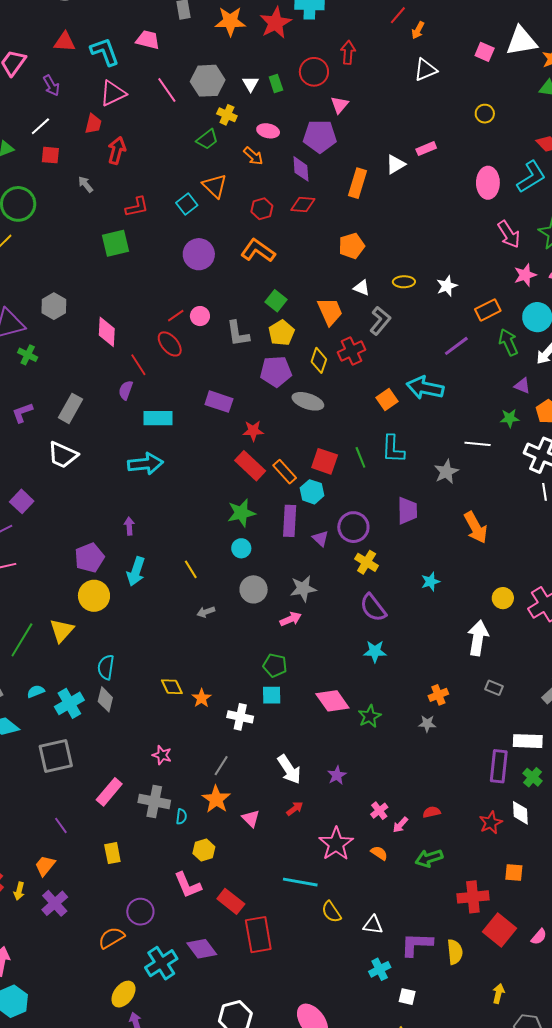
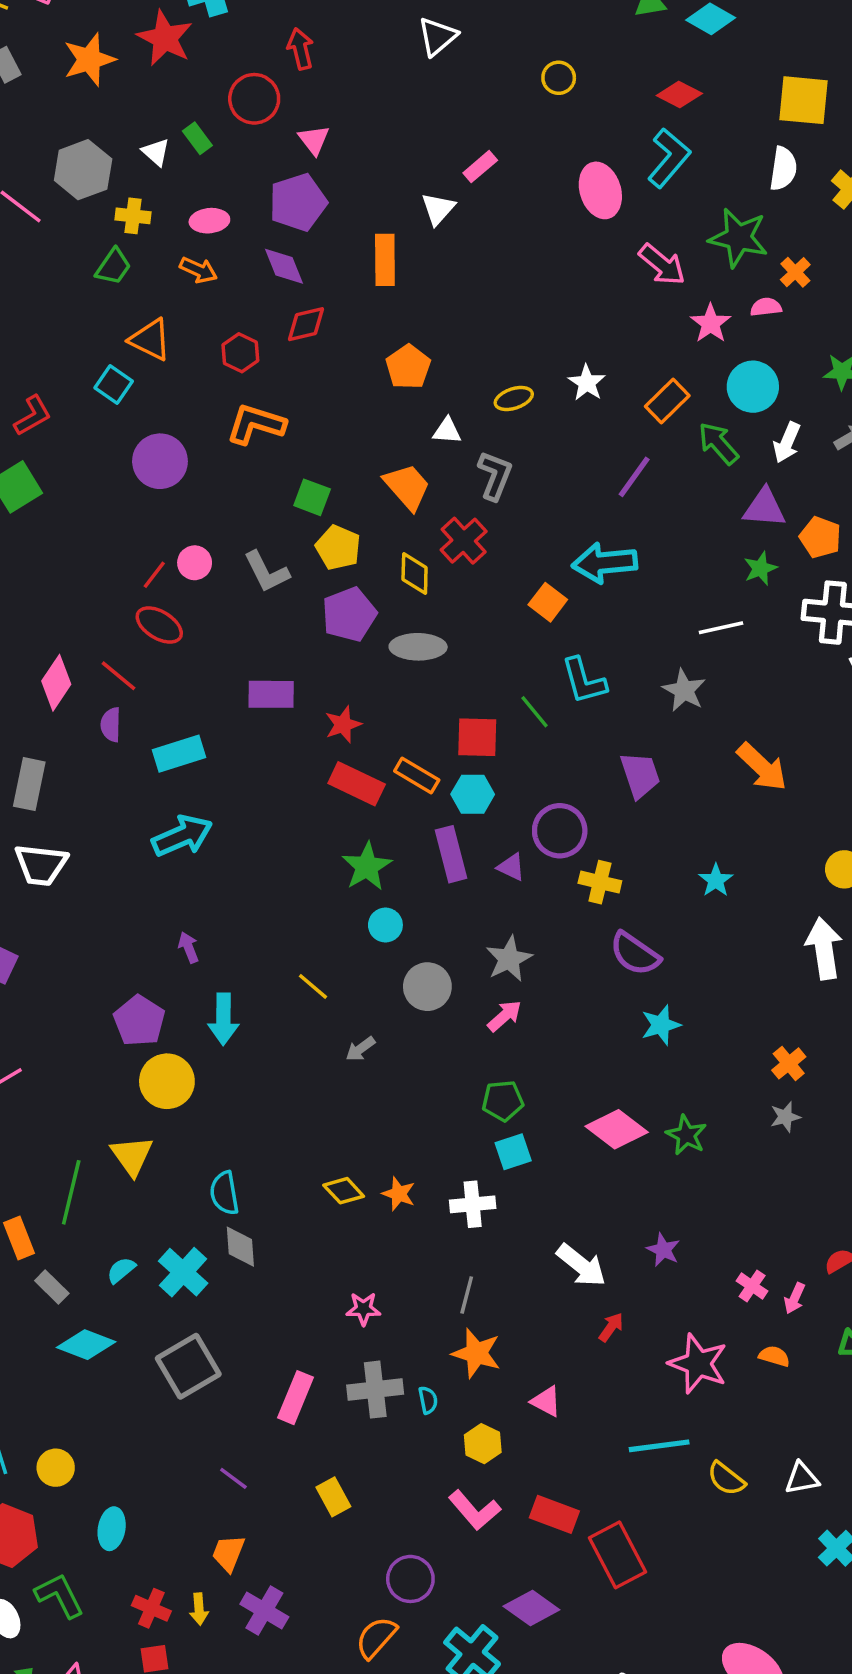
pink diamond: (107, 332) -> (56, 683), moved, turned 48
purple triangle: (522, 386) -> (764, 508), size x1.5
pink triangle: (251, 818) -> (546, 1401), moved

